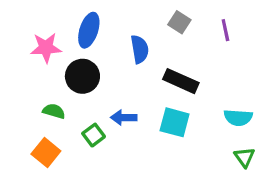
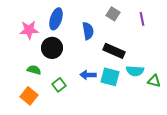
blue arrow: (124, 118) -> (88, 75), moved
cyan semicircle: (238, 118) -> (135, 71), moved
green triangle: (244, 157) -> (154, 81), moved, turned -40

